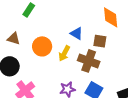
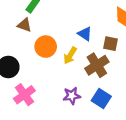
brown triangle: (14, 38) -> (24, 25), moved
brown cross: (89, 61) -> (97, 65), turned 35

